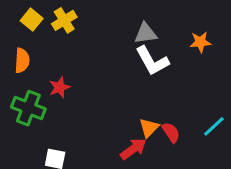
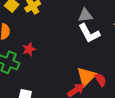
orange triangle: (149, 128) -> (86, 76), size x1.5

